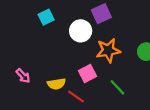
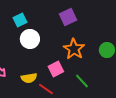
white circle: (81, 31) -> (30, 39), moved
orange star: (108, 50) -> (74, 49), turned -30

